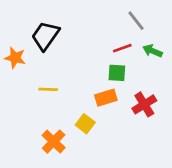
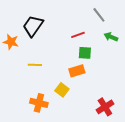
red line: (122, 48) -> (78, 35), moved
red cross: (144, 104) -> (105, 107), moved
orange cross: (54, 142) -> (39, 103), turned -30

